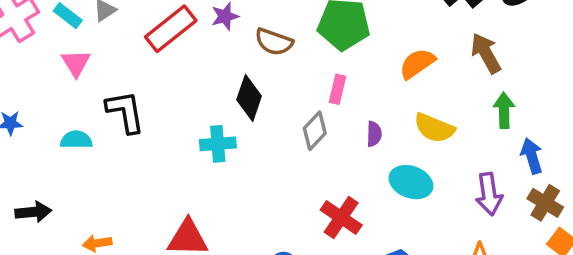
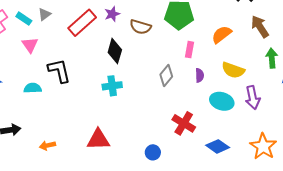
pink rectangle: (338, 89) -> (190, 50), moved
black diamond: (249, 98) -> (115, 51), moved
purple arrow: (489, 194) -> (253, 98), moved

